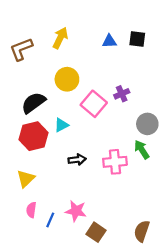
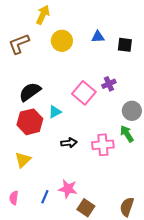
yellow arrow: (60, 38) -> (43, 15), moved
black square: (137, 39) -> (125, 45), moved
yellow circle: (67, 79) -> (62, 41), moved
pink semicircle: (31, 210) -> (14, 198), moved

